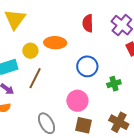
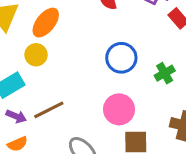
orange ellipse: (55, 43) -> (46, 23), moved, turned -40
brown line: (35, 78) -> (49, 110), moved, turned 50

